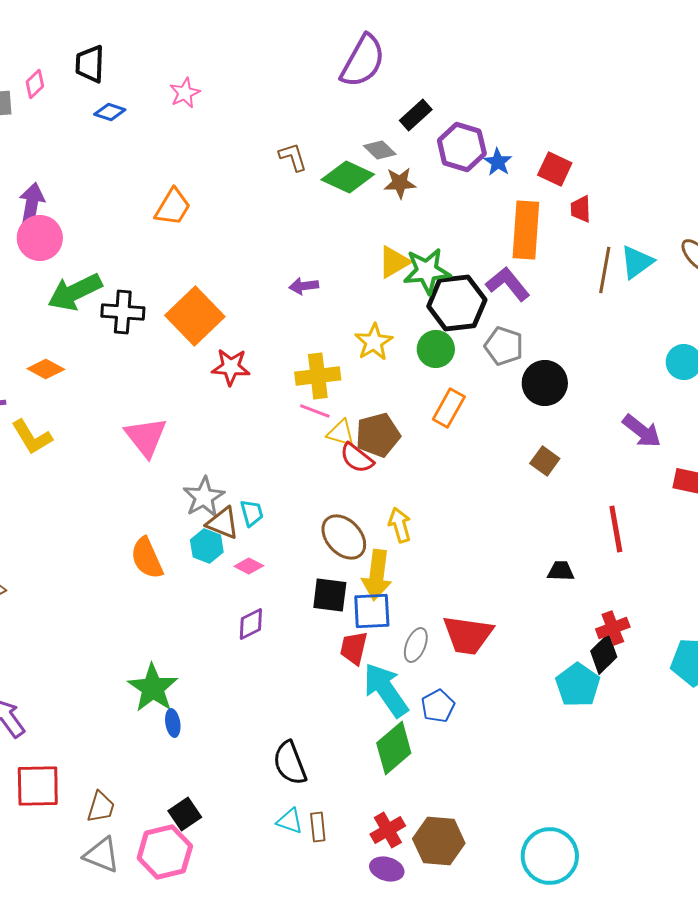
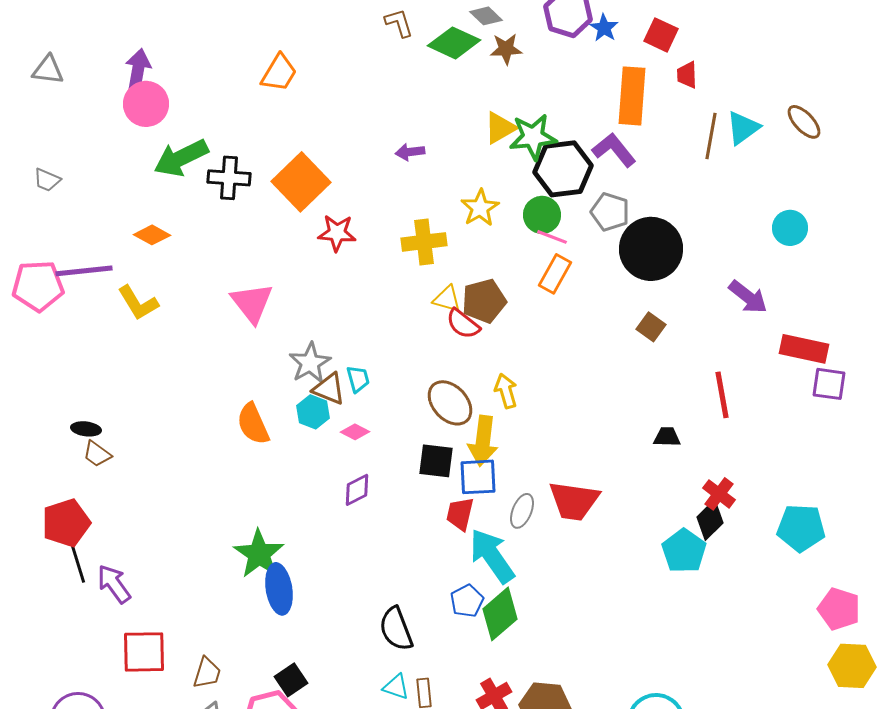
black circle: (545, 383) -> (651, 249), size x1.4
pink line: (315, 411) -> (552, 237), moved
red cross: (613, 628) -> (719, 494), turned -32
blue pentagon: (438, 706) -> (467, 601), moved
blue ellipse: (173, 723) -> (279, 589), size x1.8

